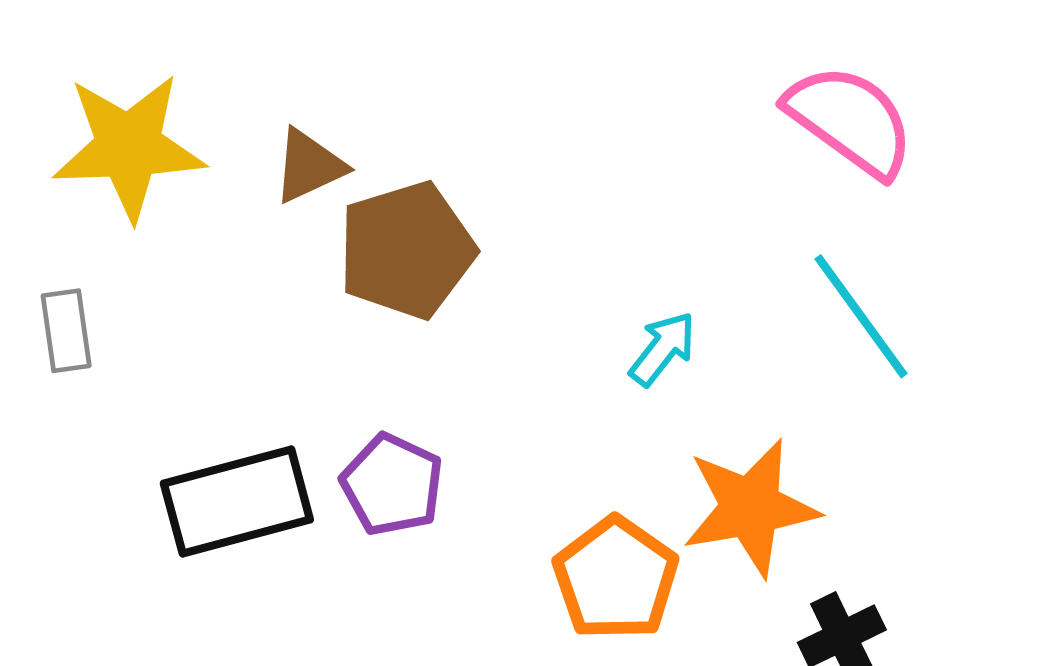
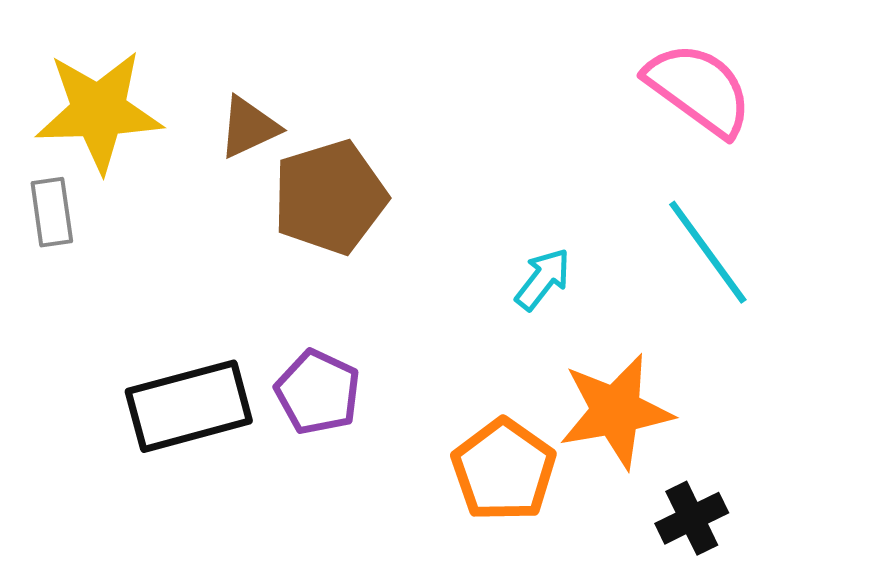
gray rectangle: (66, 331) -> (52, 212), moved

